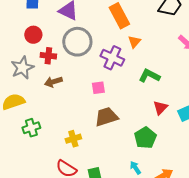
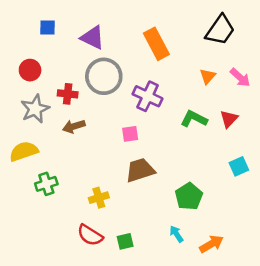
red circle: (33, 35) -> (30, 70), moved
orange triangle: (134, 42) -> (208, 76), moved
red triangle: (160, 108) -> (229, 119), moved

